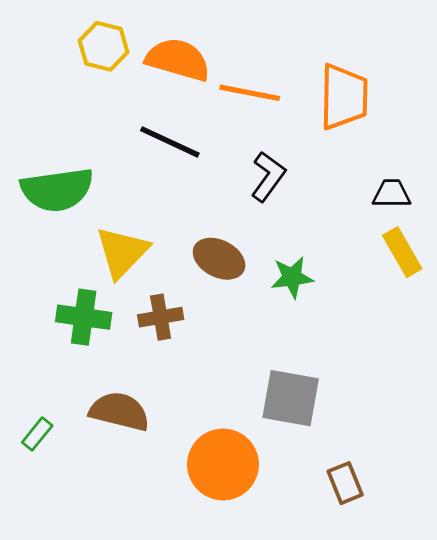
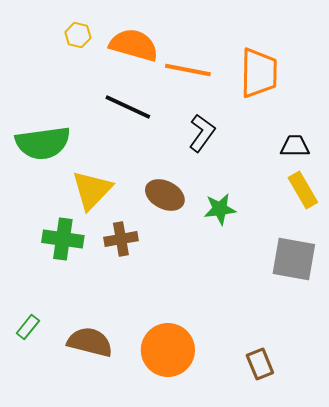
yellow hexagon: (104, 46) -> (78, 35), size x0.7
gray square: (291, 398) -> (294, 259), moved
brown semicircle: (119, 411) -> (90, 342), moved

